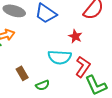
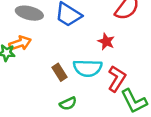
brown rectangle: (22, 73) -> (60, 72), moved

